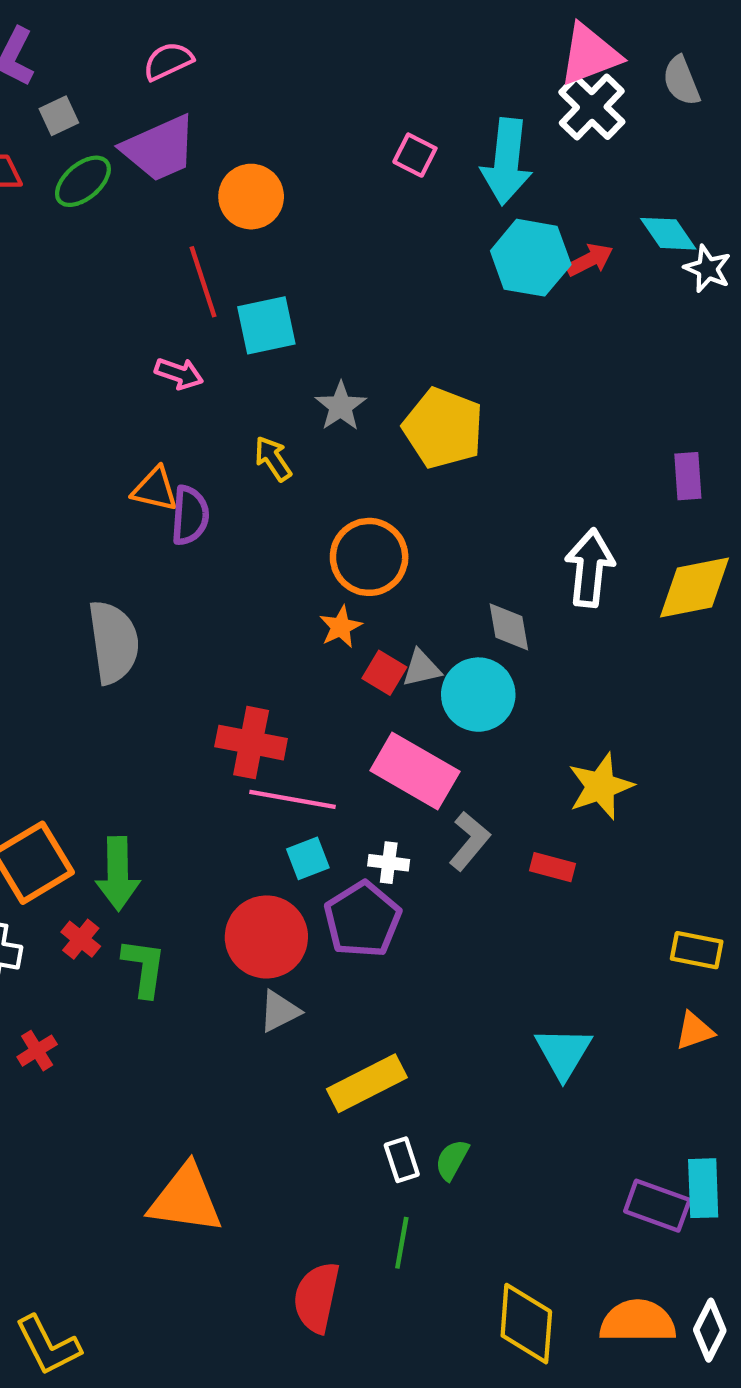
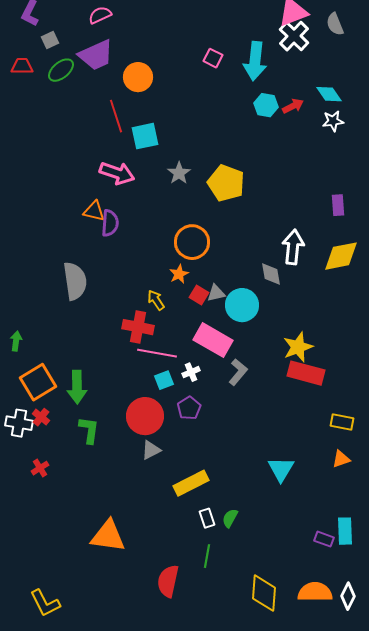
cyan hexagon: (531, 258) -> (266, 105), size x0.7
white star: (708, 269) -> (333, 121), moved, turned -30
pink arrow: (179, 373) -> (117, 173), moved, size x1.6
yellow arrow: (273, 459) -> (156, 300), moved
gray diamond: (509, 627) -> (271, 274), moved
white cross: (389, 863) -> (191, 372), moved, turned -30
red rectangle: (553, 867) -> (306, 373), moved, size x1.8
purple pentagon: (362, 920) -> (189, 408), size x0.7
red cross: (81, 939) -> (41, 417), moved
purple rectangle: (657, 1206) -> (324, 539), size x0.7

